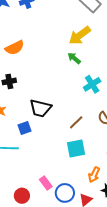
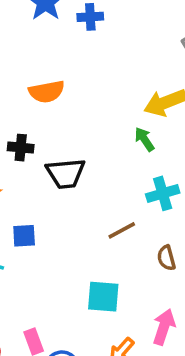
black trapezoid: (40, 108) -> (66, 173), moved, turned -35
brown line: (76, 122) -> (122, 230), moved

